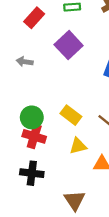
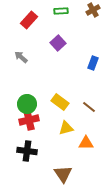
purple square: (69, 45) -> (58, 43), size x0.7
gray arrow: (25, 62) -> (21, 57), turned 32
red cross: (34, 136) -> (29, 120), turned -30

